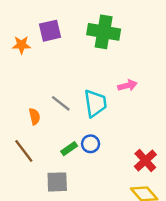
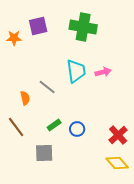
cyan trapezoid: (95, 103) -> (76, 71), moved
blue circle: (91, 144) -> (77, 129), moved

